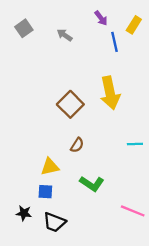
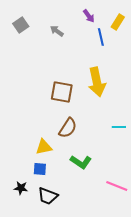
brown square: (70, 104) -> (62, 92), turned -35
brown semicircle: (77, 145) -> (68, 128), size x1.5

